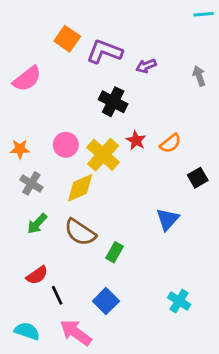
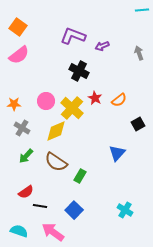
orange square: (67, 39) -> (18, 27), moved
black line: (57, 295) -> (40, 206), turned -56

